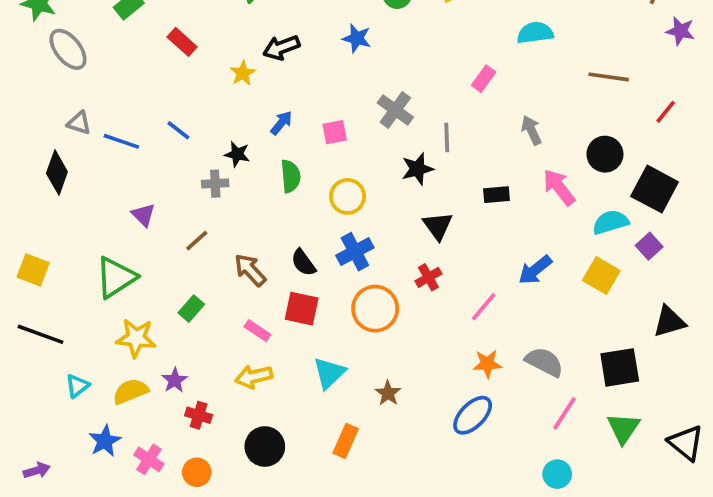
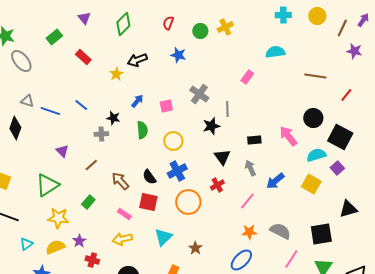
gray arrow: (531, 130) -> (250, 168), moved

